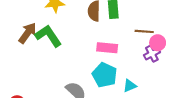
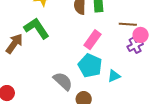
brown arrow: (27, 33) -> (14, 44), moved
pink rectangle: (107, 48) -> (92, 40), turned -60

